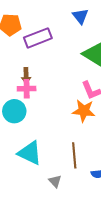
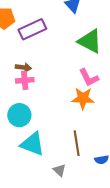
brown arrow: (26, 76) -> (23, 67), turned -77
cyan circle: (14, 111) -> (19, 115), moved

